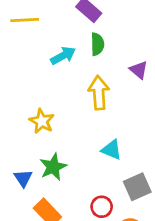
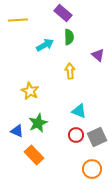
yellow arrow: (99, 93) -> (70, 71), size x0.7
blue triangle: (23, 178) -> (17, 131), turned -32
red circle: (102, 207) -> (76, 135), moved

